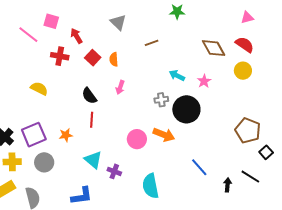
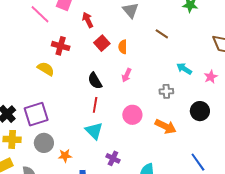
brown line: (152, 43) -> (162, 34), turned 48
red cross: (60, 56) -> (61, 46), moved
black circle: (186, 109) -> (200, 111), moved, size x0.7
orange star: (66, 135) -> (65, 156), moved
pink circle: (137, 139) -> (132, 115), moved
cyan triangle: (93, 160) -> (94, 131), moved

